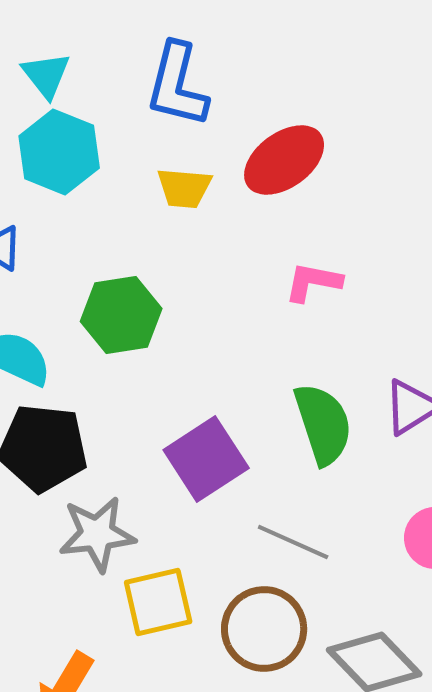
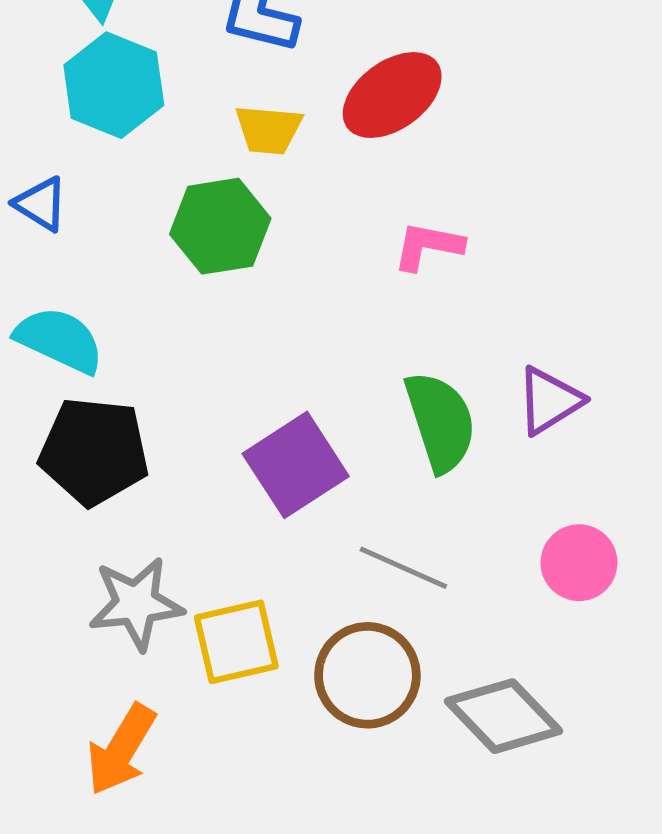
green hexagon: (121, 315) -> (220, 226), moved
gray star: (97, 534) -> (136, 604), moved

